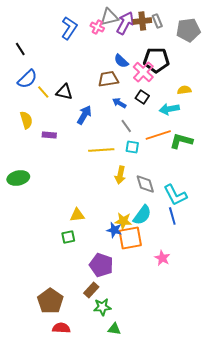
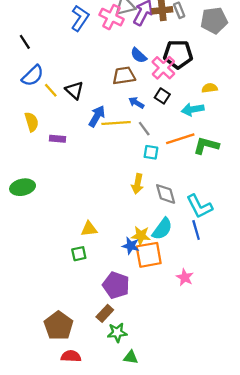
pink cross: (97, 27) -> (112, 17), size x1.5
black triangle: (64, 92) -> (74, 90), turned 30
yellow line: (101, 150) -> (116, 123), moved

